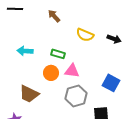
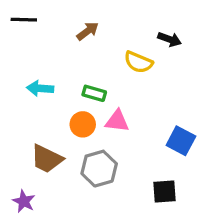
brown arrow: (54, 16) -> (88, 31), turned 96
black arrow: (114, 39) -> (169, 39), moved
gray hexagon: (76, 96) -> (99, 169), moved

